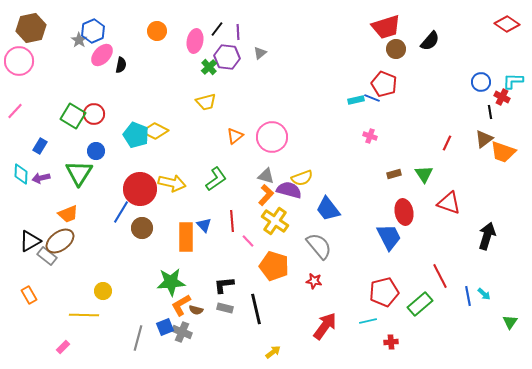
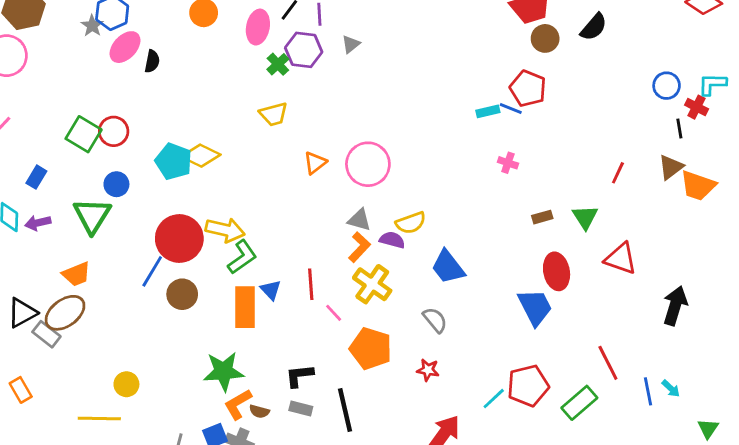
green L-shape: (216, 179) -> (242, 257), moved
purple semicircle: (289, 190) -> (392, 240), size x0.7
gray semicircle: (319, 246) -> (435, 320), size x0.7
cyan line: (368, 321) -> (494, 399), moved, turned -30

